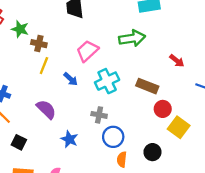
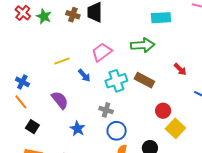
green star: (20, 29) -> (44, 16), moved
brown cross: (39, 44) -> (73, 15), moved
yellow line: (44, 66) -> (62, 61), turned 42
brown rectangle: (147, 86) -> (144, 80), moved

